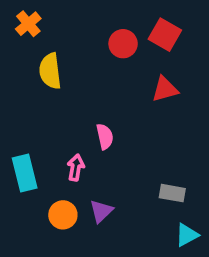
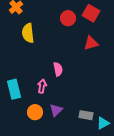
gray rectangle: (172, 193) -> (86, 115), moved

